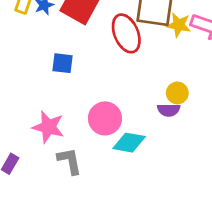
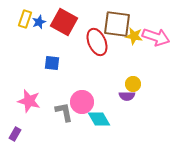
pink star: (48, 127) -> (29, 101), moved
cyan diamond: (129, 143) -> (99, 119), turned 50
gray L-shape: (70, 161) -> (64, 112), moved

